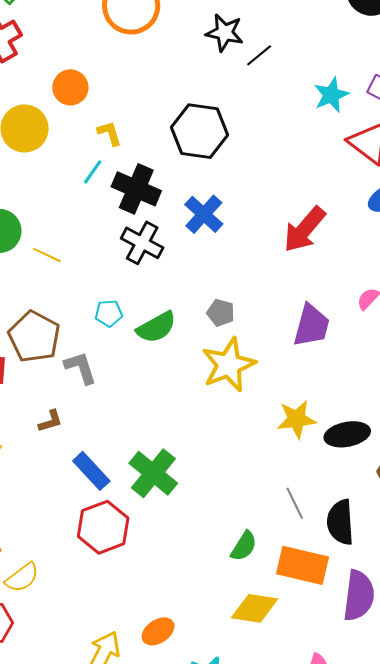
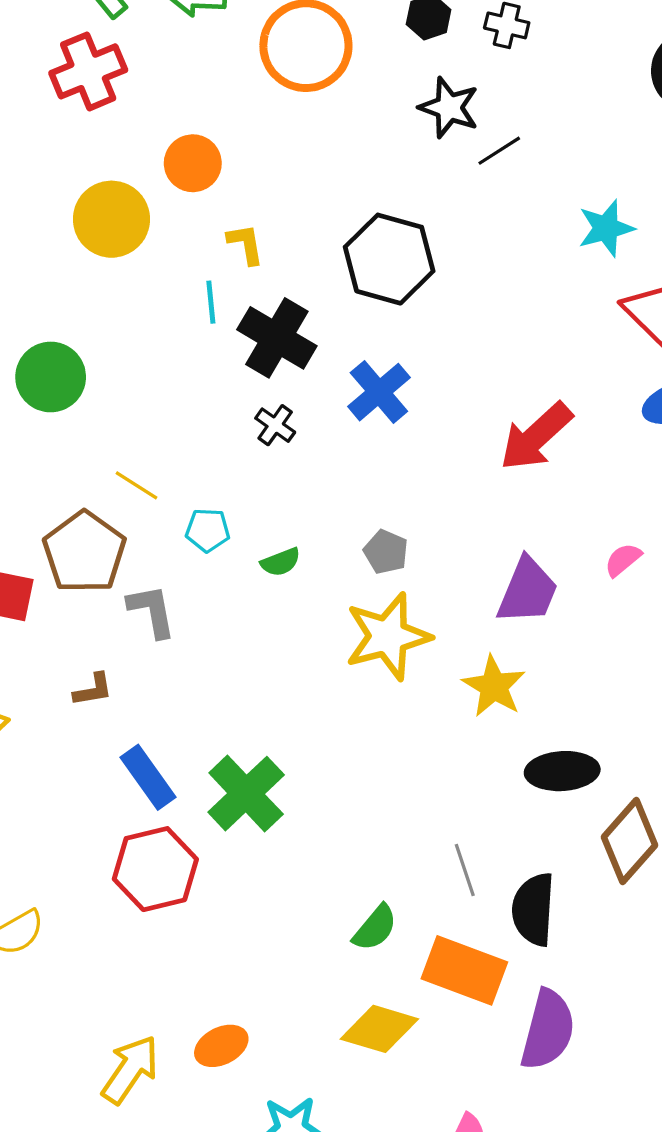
cyan line: (93, 172) -> (211, 302), turned -48
black cross: (142, 243) -> (275, 425), size x0.6
yellow line: (47, 255) -> (137, 485), moved
green semicircle: (156, 327) -> (281, 562), size x0.6
yellow star: (296, 419) -> (494, 686), moved, turned 30

